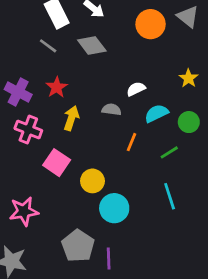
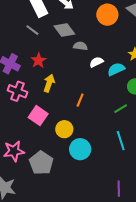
gray semicircle: (112, 110) -> (80, 46), moved
cyan semicircle: (156, 113) -> (116, 69), moved
orange line: (132, 142) -> (80, 100), moved
gray pentagon: (78, 246) -> (41, 163), moved
purple line: (109, 258) -> (119, 189), moved

